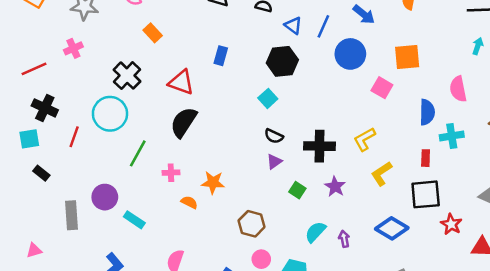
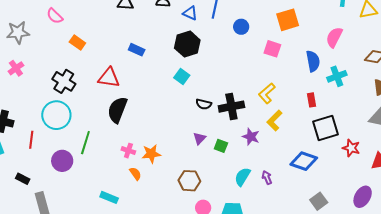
blue circle: (350, 54) -> (241, 27), size x0.6
blue rectangle: (221, 56) -> (137, 50), turned -70
pink semicircle: (458, 89) -> (334, 37), turned 50
black semicircle: (274, 136) -> (204, 104), moved
red rectangle: (426, 158) -> (312, 100), moved
purple triangle: (274, 162) -> (199, 138), moved
black rectangle: (41, 173) -> (23, 179), moved
pink cross: (171, 173) -> (128, 151), moved, turned 32
yellow L-shape: (381, 174) -> (274, 120), moved
purple circle: (105, 197) -> (62, 161), moved
orange semicircle: (189, 202) -> (135, 174), turned 40
cyan rectangle: (134, 220) -> (109, 197), moved

